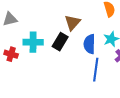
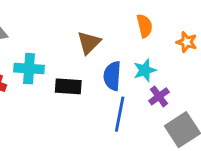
black rectangle: (60, 42) -> (68, 86), moved, turned 60

